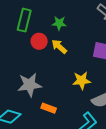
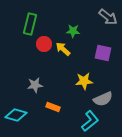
green star: (59, 23) -> (73, 31), moved
gray star: (30, 85) -> (35, 85), size x0.7

